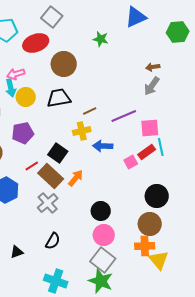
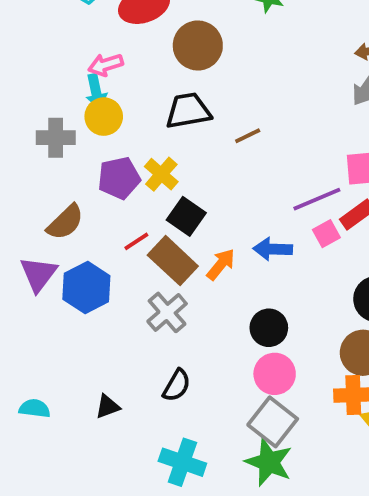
yellow circle: (26, 97) -> (104, 117), moved
purple line: (124, 116) -> (317, 199), moved
yellow cross: (82, 131) -> (161, 174), moved, turned -36
blue arrow: (103, 146) -> (273, 249), moved

